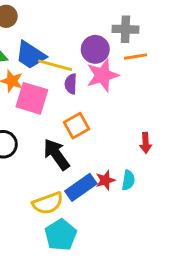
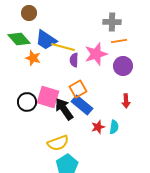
purple circle: (95, 49) -> (123, 66), moved
pink square: (32, 98) -> (48, 97), moved
blue rectangle: (81, 187) -> (82, 105), moved, turned 75

